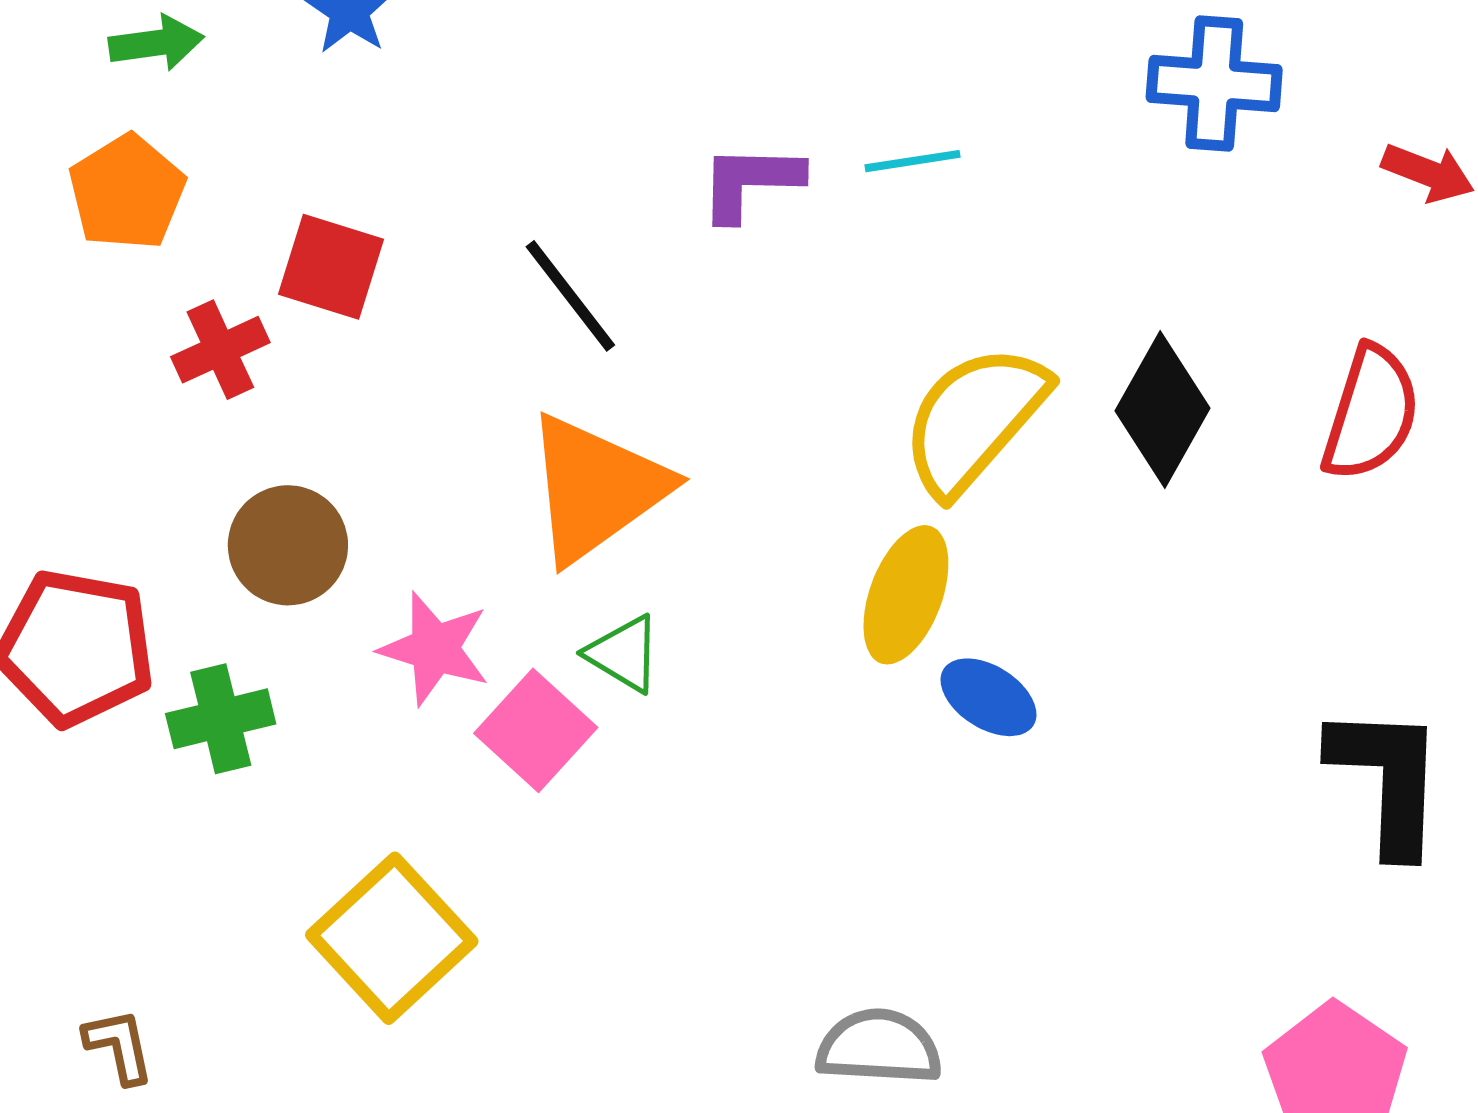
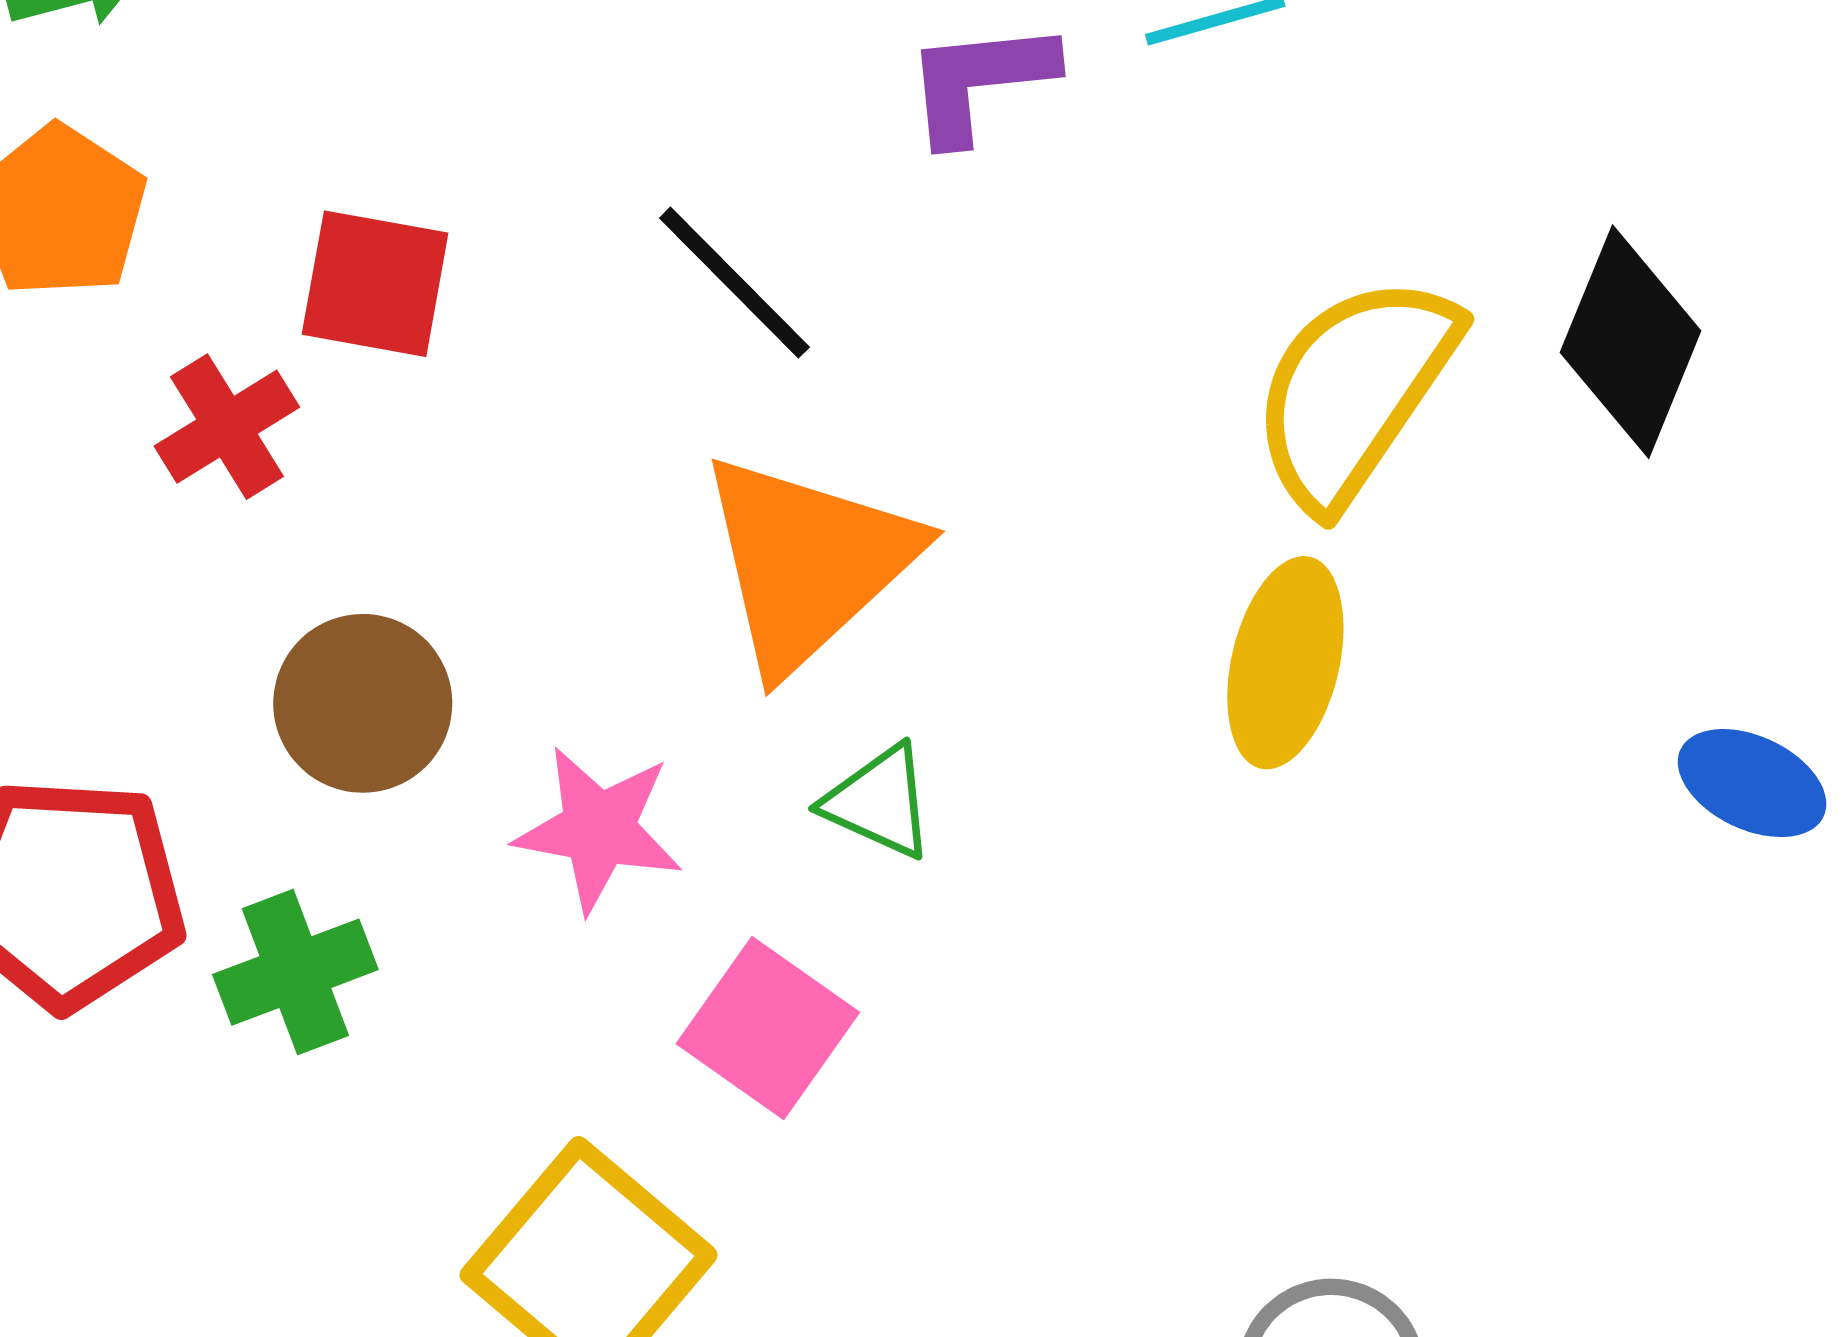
blue ellipse: (988, 697) -> (1752, 783), moved
pink square: (536, 730) -> (768, 1028), moved

